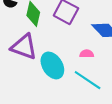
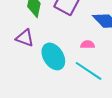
purple triangle: (24, 47) -> (25, 38), size x0.7

